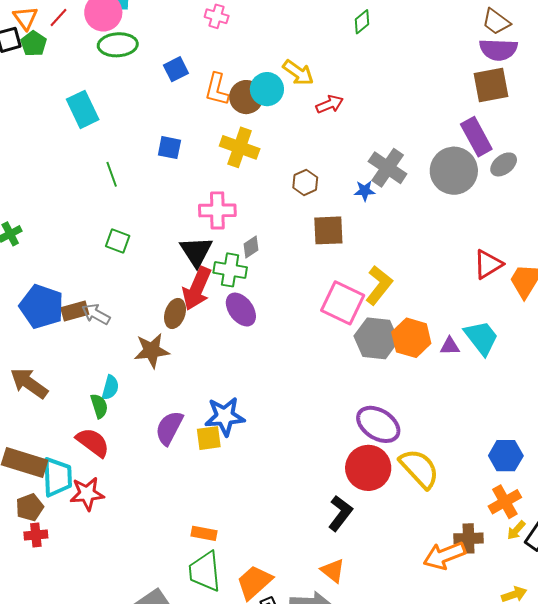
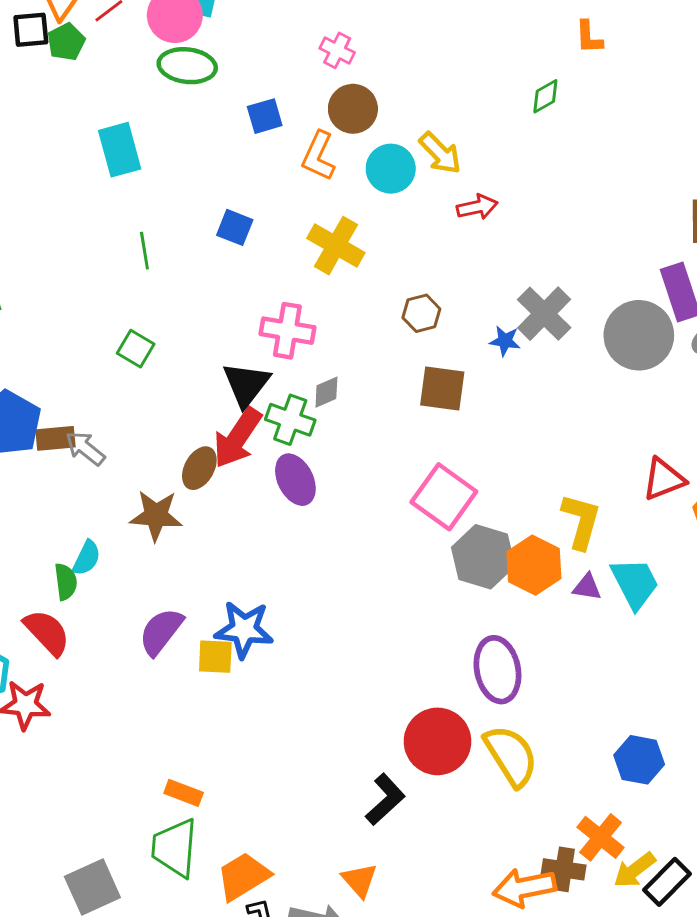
brown circle: (246, 97) -> (353, 109), moved
yellow L-shape: (379, 285) -> (581, 521), moved, turned -33
purple ellipse: (378, 424) -> (497, 670), moved, turned 36
orange cross: (505, 502) -> (601, 837), moved, turned -32
yellow arrow: (516, 530) -> (635, 870), size x1.4

